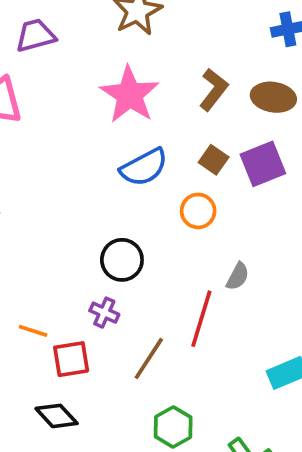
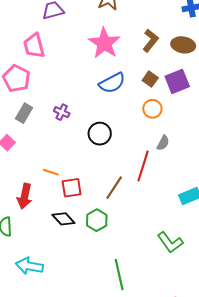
orange circle: (198, 211) -> (152, 109), moved
purple cross: (104, 313) -> (62, 112), moved
green hexagon: (173, 427) -> (97, 220), moved

